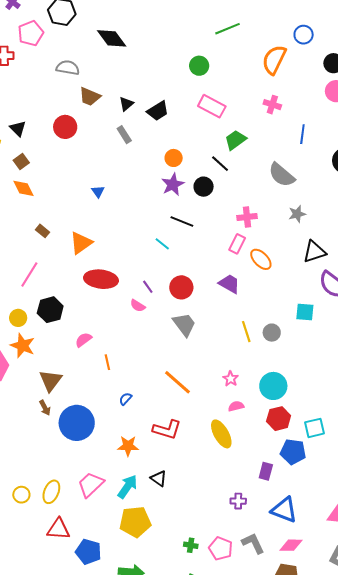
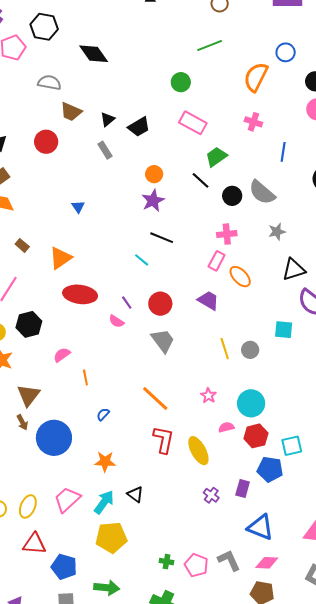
black circle: (204, 187) -> (232, 196), moved
pink semicircle: (236, 406) -> (226, 427), moved
red L-shape: (167, 430) -> (163, 440), moved, turned -96
purple cross: (238, 501) -> (211, 495), moved, turned 35

